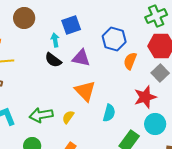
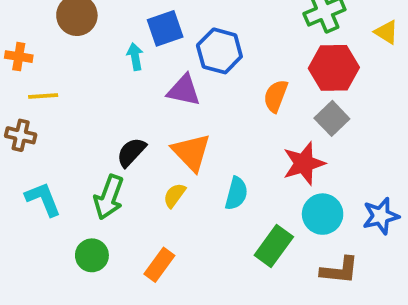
blue hexagon: (114, 39) -> (219, 51), moved
black semicircle: (53, 60) -> (131, 152), moved, turned 96
green arrow: (41, 115) -> (109, 197), turned -60
yellow semicircle: (68, 117) -> (174, 195), moved

